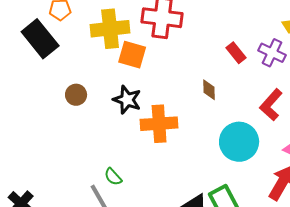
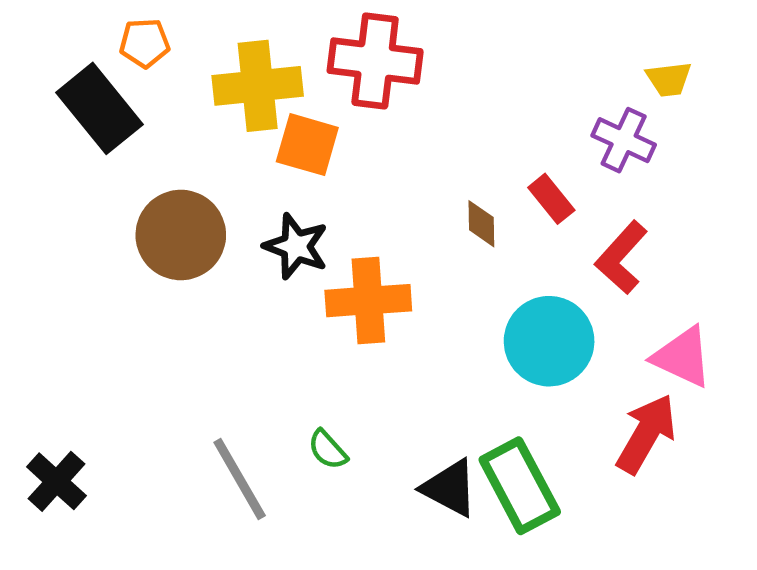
red rectangle: (236, 53) -> (551, 199), moved
brown circle: (76, 95) -> (181, 235), size x1.8
green semicircle: (113, 177) -> (328, 450), moved

